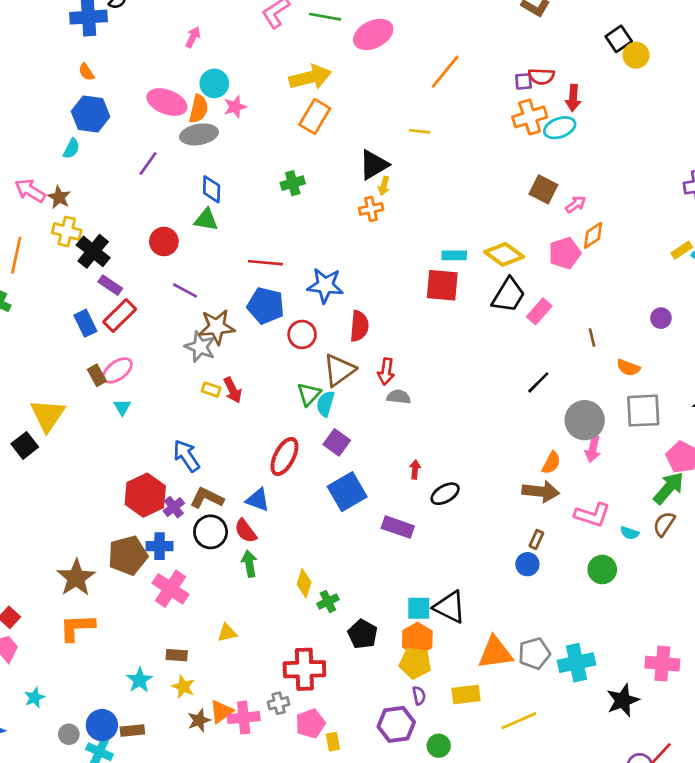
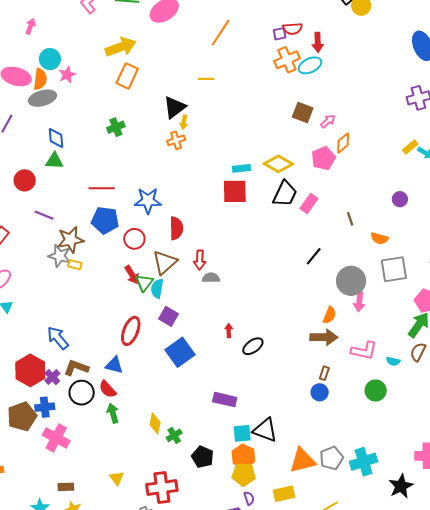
yellow rectangle: (211, 389) -> (75, 265), moved
red arrow: (233, 390) -> (132, 275), moved
purple rectangle: (398, 527) -> (225, 400), moved
yellow triangle: (227, 633) -> (117, 478), moved, turned -49

